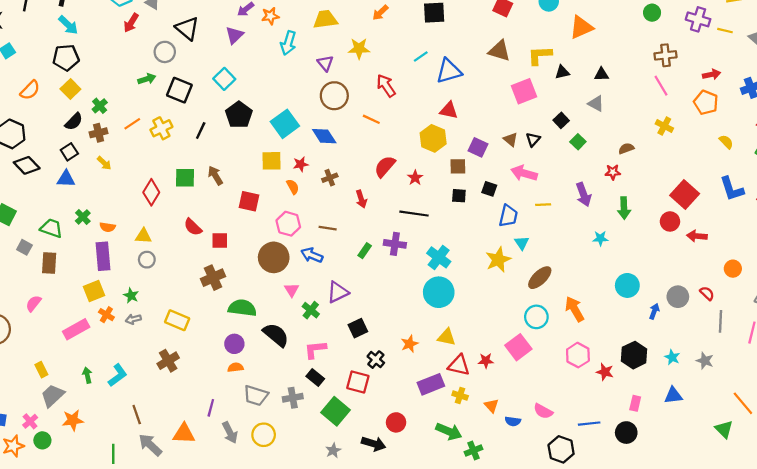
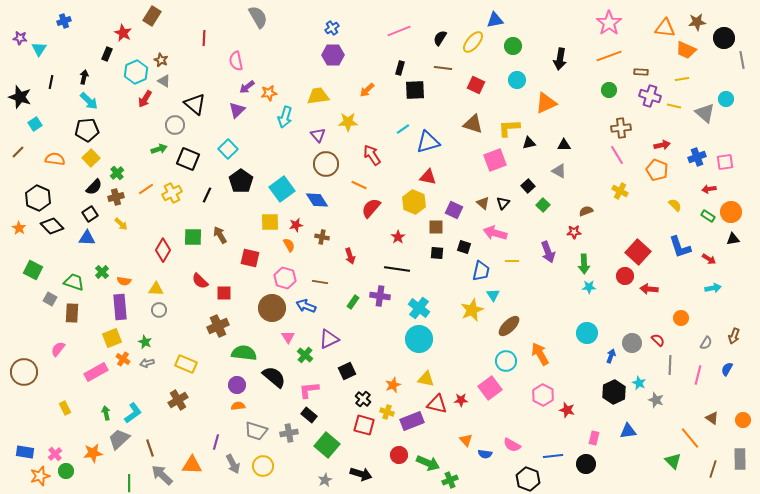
orange semicircle: (30, 90) -> (55, 159), turned -126
red semicircle: (385, 166) -> (371, 208), moved
brown cross: (330, 178) -> (322, 237), turned 32
cyan star: (600, 238) -> (589, 287), moved
black hexagon: (634, 355) -> (614, 392), moved
cyan star: (672, 357) -> (639, 383), moved
red square: (358, 382) -> (364, 425), moved
gray trapezoid: (53, 395) -> (119, 439), moved
yellow cross: (460, 395) -> (387, 412), moved
red circle: (396, 422) -> (399, 455), moved

